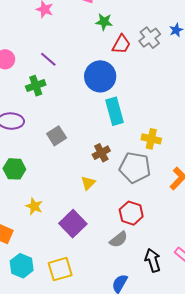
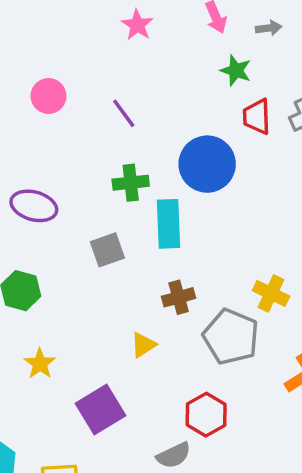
red trapezoid: (121, 44) -> (257, 117), turned 135
green cross: (36, 86) -> (131, 183), moved
cyan rectangle: (115, 111) -> (169, 224), moved

